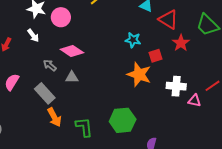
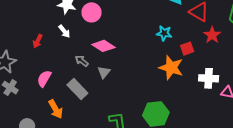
gray triangle: (72, 77) -> (104, 72), turned -48
orange arrow: (54, 117) -> (56, 109), moved

